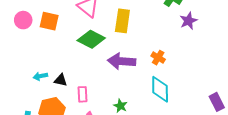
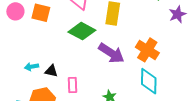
orange cross: (158, 58) -> (147, 50), size x1.6
purple arrow: (122, 61) -> (111, 53), turned -152

